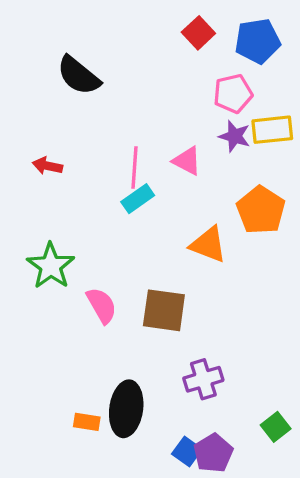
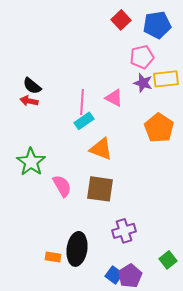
black semicircle: (79, 76) -> (32, 86), moved, size x0.7
orange triangle: (208, 245) -> (101, 149), moved

